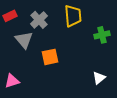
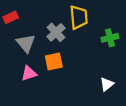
gray cross: (39, 20) -> (56, 32), moved
pink triangle: (12, 81) -> (29, 73), moved

